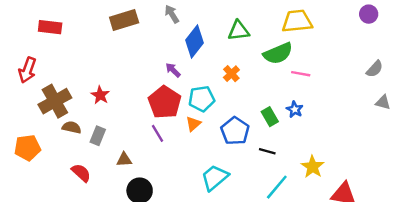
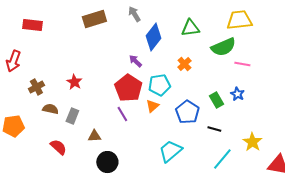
brown cross: (55, 101) -> (36, 87), size x0.6

